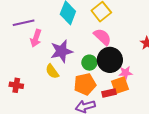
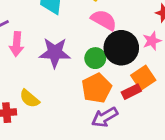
purple star: (62, 51) -> (55, 53), turned 30
yellow semicircle: (52, 71) -> (29, 99), moved
pink star: (125, 73) -> (152, 41), moved

